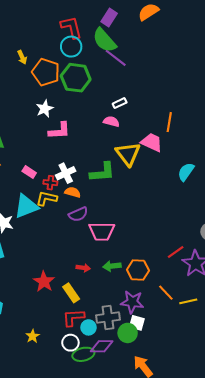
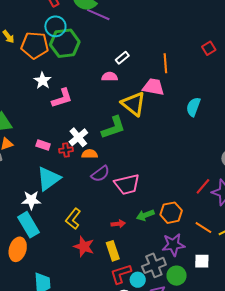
cyan circle: (71, 47) -> (55, 26), moved
white rectangle: (120, 103) -> (122, 58), moved
yellow L-shape: (46, 198) -> (73, 219), moved, turned -50
yellow rectangle: (71, 293) -> (113, 251), turned 30
white square: (137, 323) -> (202, 261), moved

